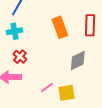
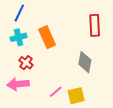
orange rectangle: (60, 27) -> (47, 37), moved
gray diamond: (78, 61) -> (85, 62), turned -50

